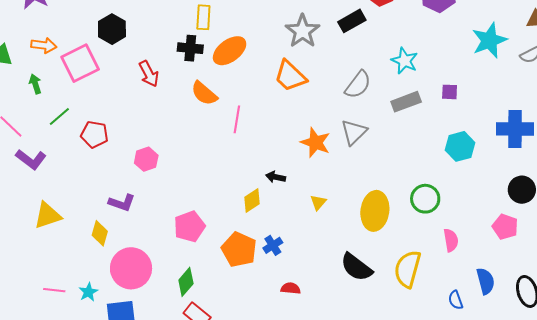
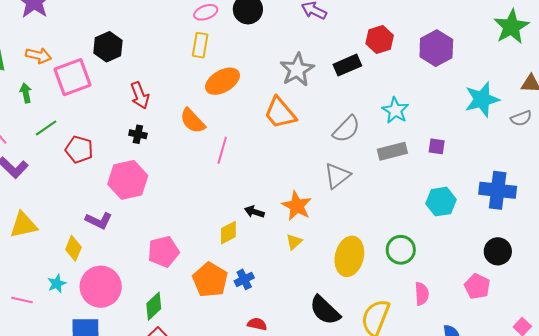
black cross: (190, 48) -> (138, 134), moved, size x0.7
orange star: (315, 142) -> (297, 206), moved
pink hexagon: (146, 159) -> (128, 180), size x1.6
cyan star: (88, 292) -> (57, 284), moved

